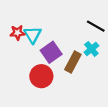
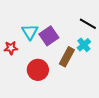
red star: (17, 33) -> (11, 48), moved
purple square: (51, 52) -> (49, 36), moved

